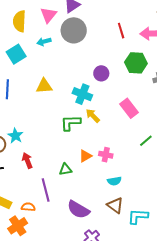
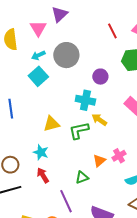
gray circle: (74, 30) -> (66, 55), moved
cyan square: (16, 54) -> (38, 76), moved
yellow triangle: (44, 86) -> (51, 124), moved
cyan star: (15, 136) -> (41, 152), moved
pink cross: (106, 155) -> (119, 156), turned -32

